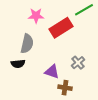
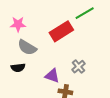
pink star: (36, 16) -> (18, 24), moved
gray semicircle: (27, 44) -> (27, 47), turned 108

